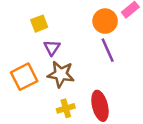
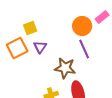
brown star: (61, 74) -> (65, 68), moved
orange square: (24, 77) -> (17, 48), moved

